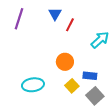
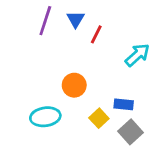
purple line: (19, 19) -> (45, 21), moved
orange circle: (65, 62) -> (74, 85), moved

